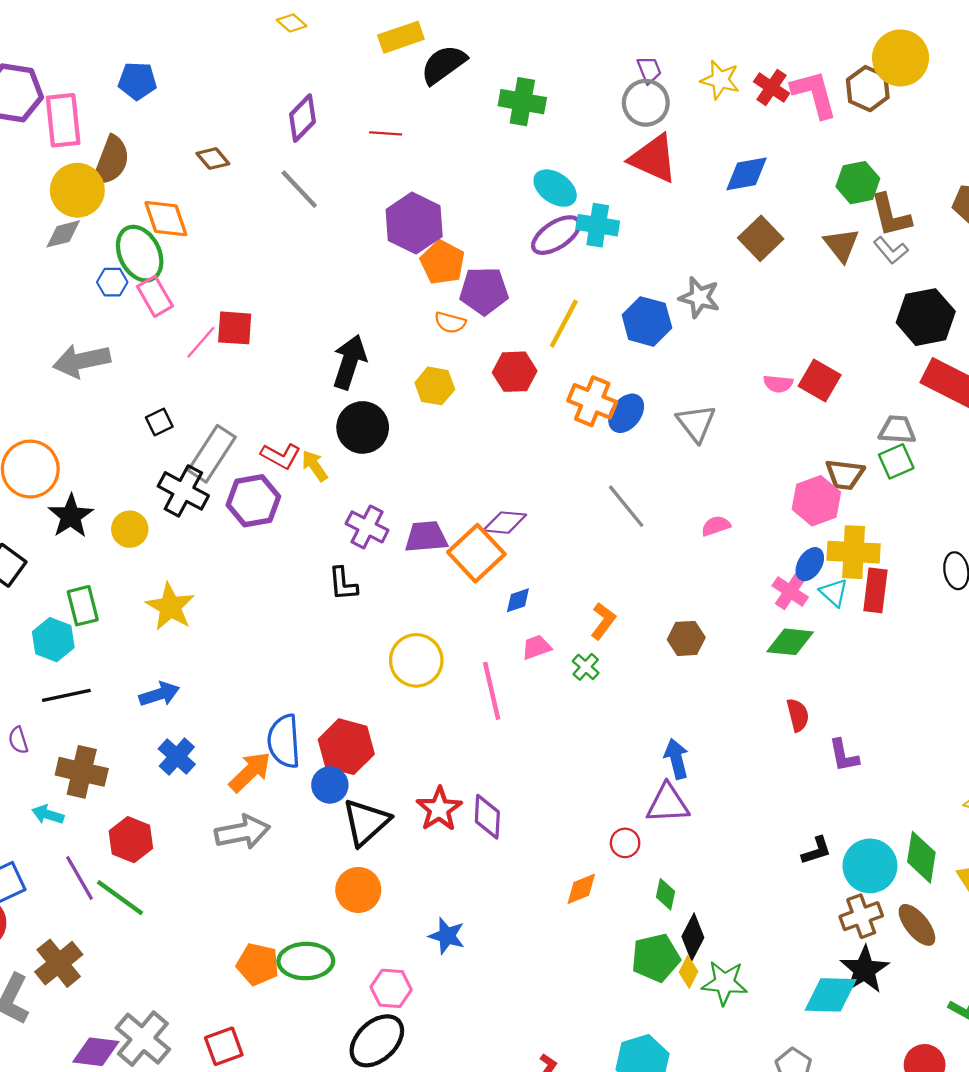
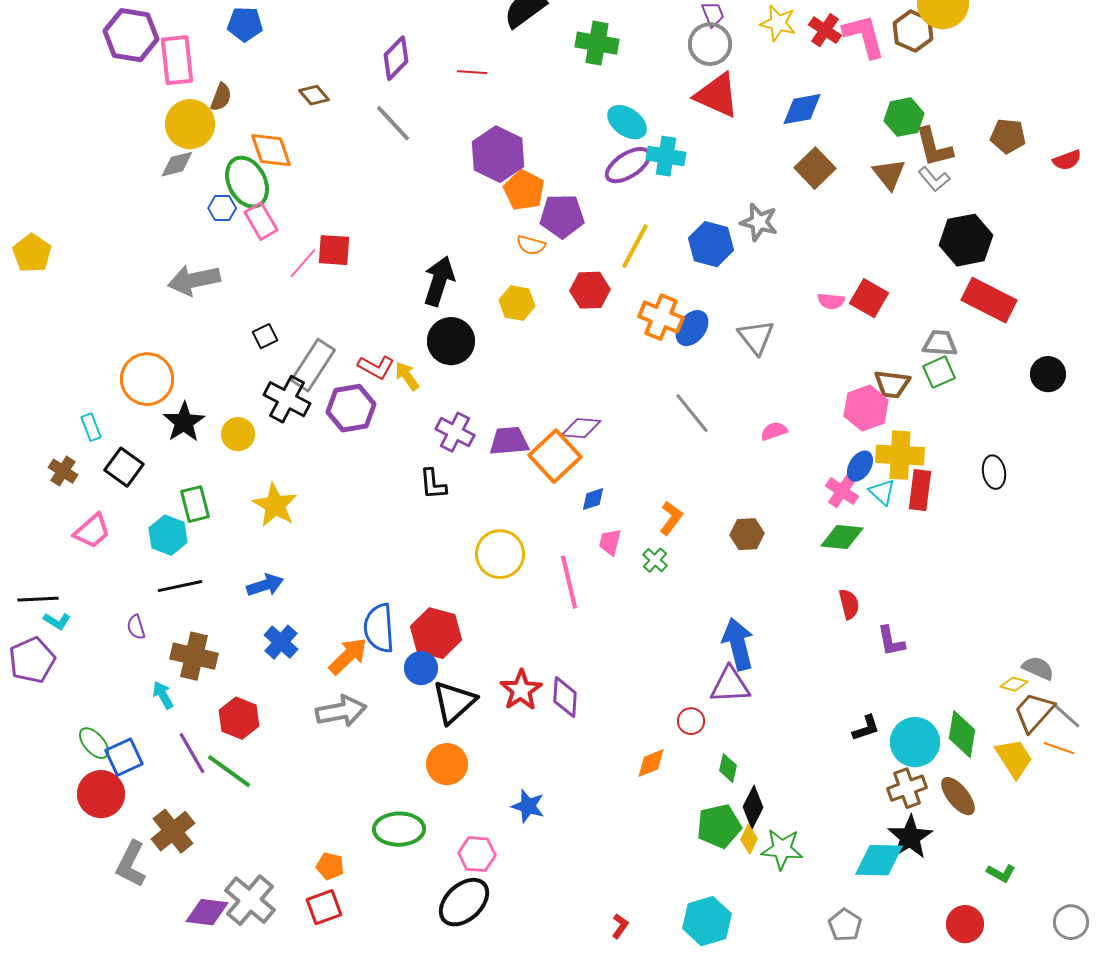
brown semicircle: (111, 161) -> (221, 97), size x0.6
pink trapezoid: (536, 647) -> (610, 542), turned -56
blue arrow: (676, 759) -> (738, 644), size x1.4
cyan arrow: (48, 815) -> (163, 695), turned 44
orange pentagon: (258, 964) -> (330, 866), moved, size x0.7

